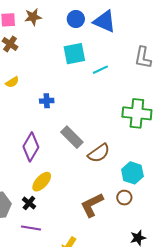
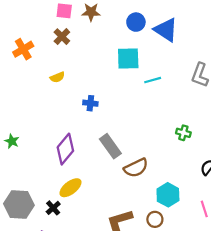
green cross: (137, 113) -> (183, 133), size x0.5

